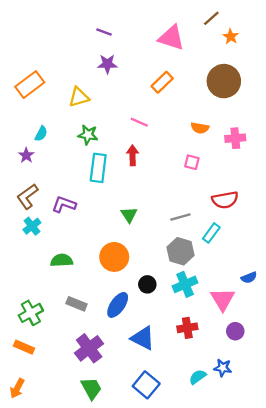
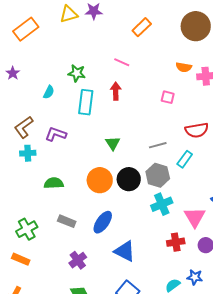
yellow triangle: (79, 97) -> (69, 14), moved
orange semicircle: (200, 128) -> (184, 67), moved
cyan semicircle: (41, 134) -> (49, 92), moved
purple star: (26, 155) -> (13, 73), moved
cyan cross: (32, 226) -> (28, 153), turned 35
black circle: (147, 284) -> (129, 179), moved, size x1.5
red cross: (187, 328) -> (176, 242), moved
purple cross: (89, 348) -> (78, 260), size x0.7

